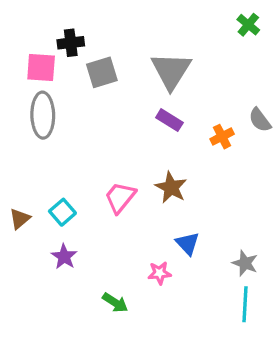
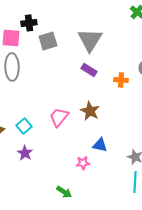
orange cross: (222, 137) -> (121, 80), turned 32
blue triangle: (187, 243) -> (100, 145), turned -35
green arrow: (115, 303) -> (64, 192), moved

